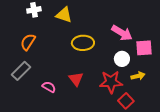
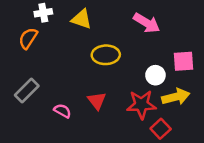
pink arrow: (122, 33) -> (147, 23), moved
orange semicircle: (28, 42) -> (28, 38), moved
yellow arrow: (138, 76) -> (176, 97), size x1.5

